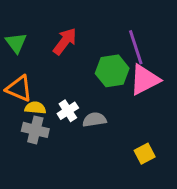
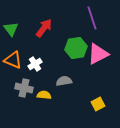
purple line: (136, 47) -> (92, 18), moved
yellow semicircle: (35, 108) -> (44, 95), moved
white cross: (68, 111) -> (35, 64), moved

